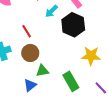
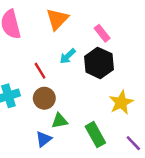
cyan arrow: (51, 11) -> (68, 56), moved
yellow star: (91, 56) -> (121, 102), turned -30

